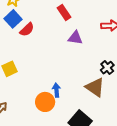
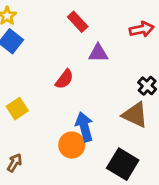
red semicircle: (27, 30) -> (64, 79), moved
blue arrow: (56, 90) -> (84, 127), size x1.5

